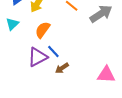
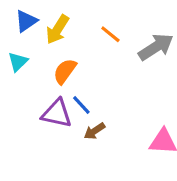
purple triangle: (38, 57) -> (57, 113), turned 40

